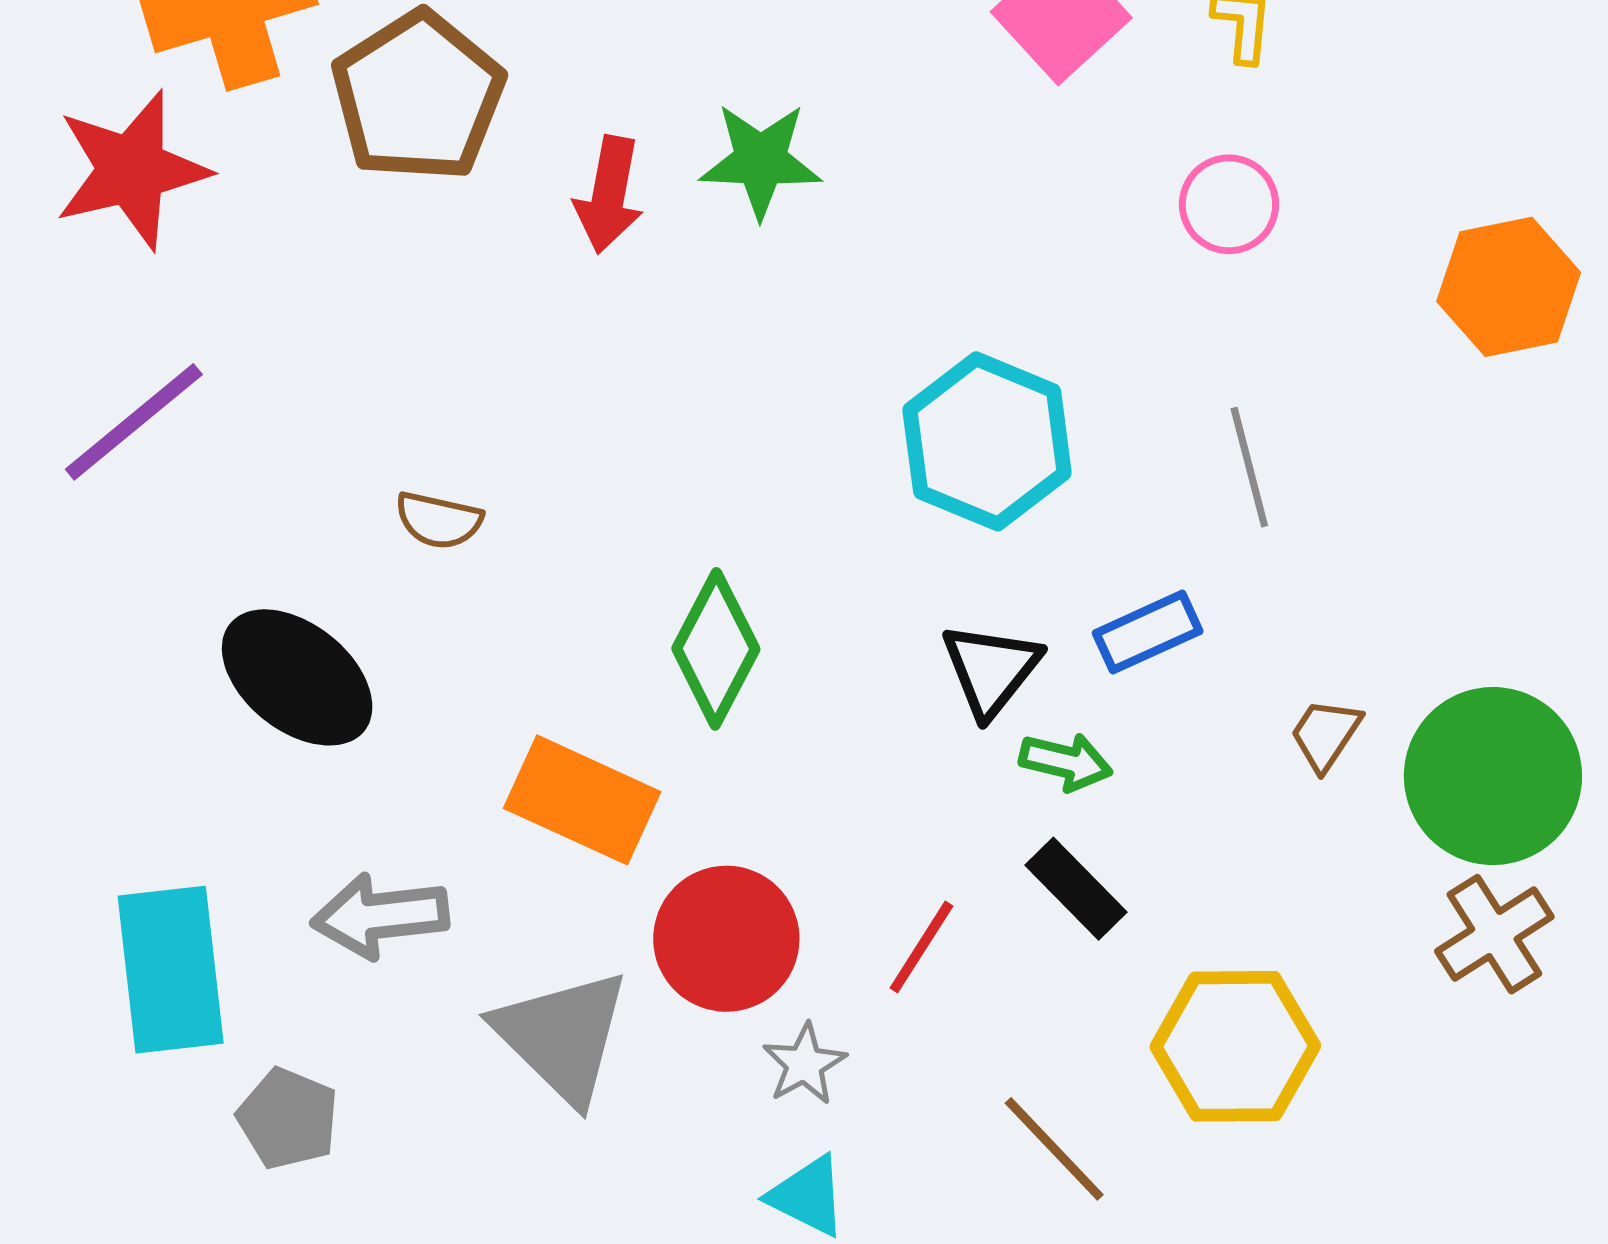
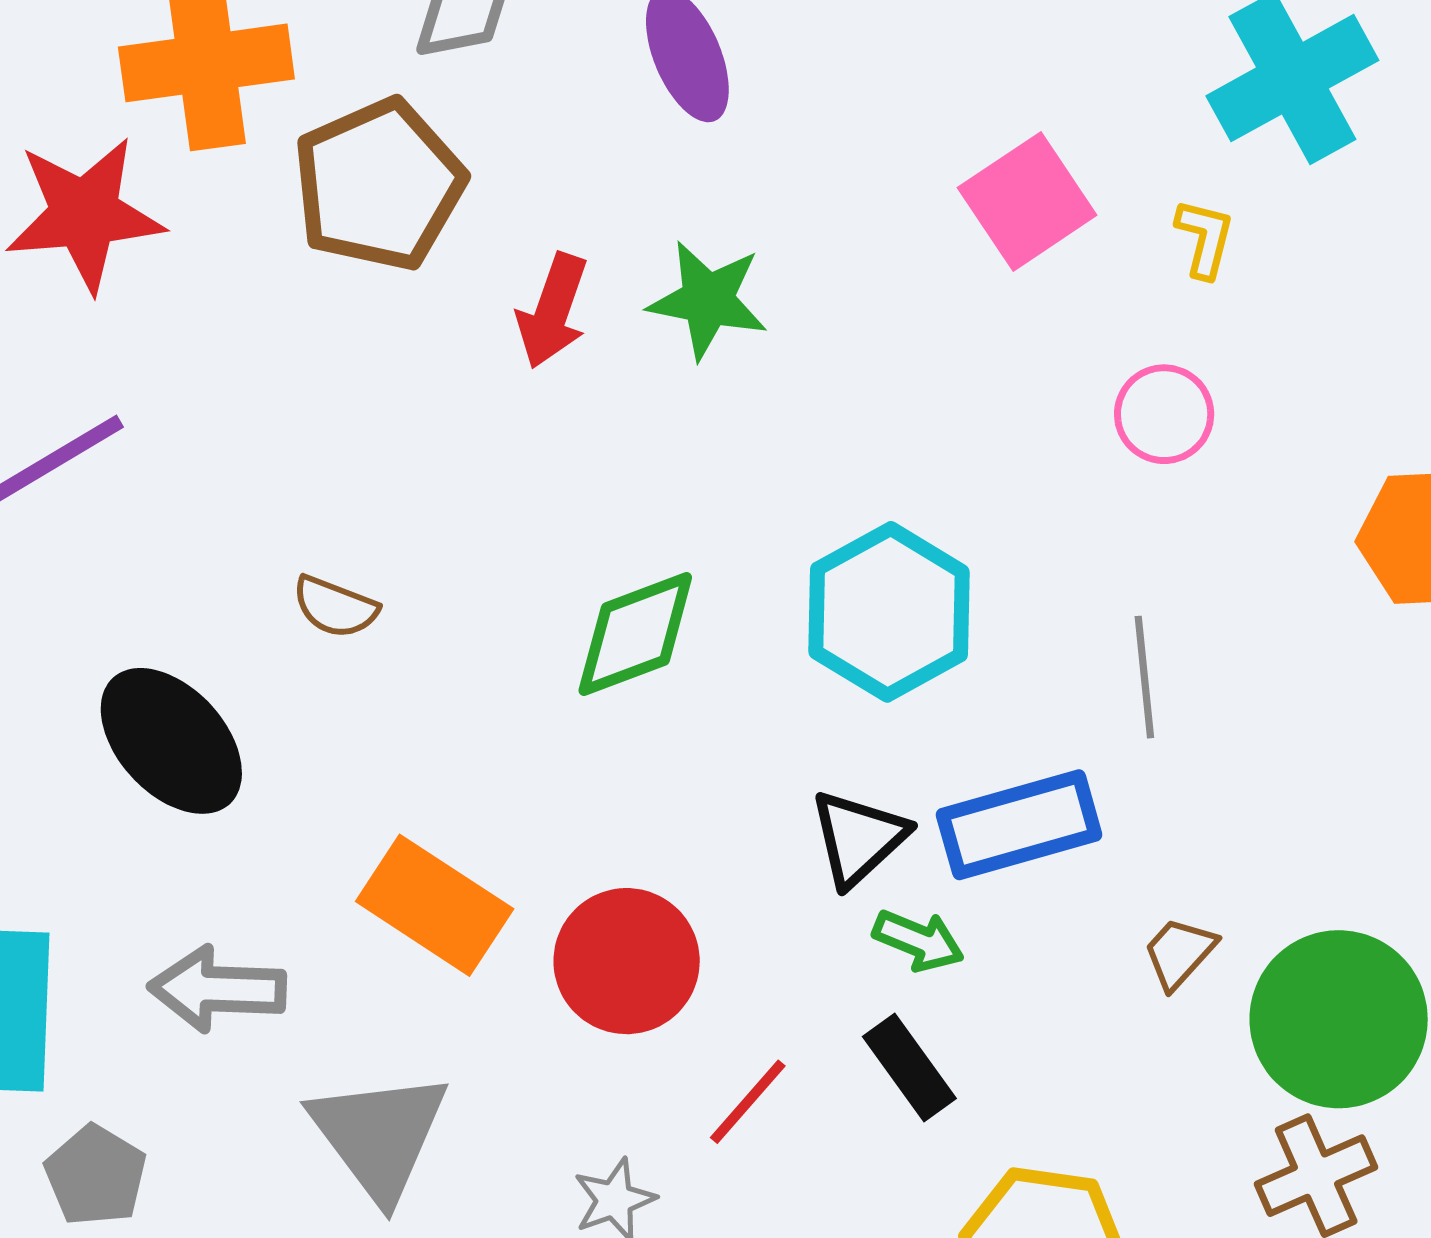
blue rectangle: (1148, 632) -> (1019, 825), size x1.5
green diamond: (716, 649) -> (635, 634), moved, turned 33
red circle: (726, 939) -> (627, 961), moved

